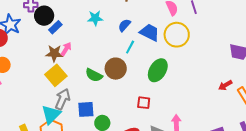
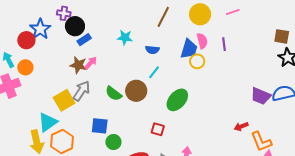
blue semicircle: (124, 25) -> (152, 50), turned -136
blue trapezoid: (150, 32) -> (189, 49), moved, turned 70
yellow circle: (177, 35) -> (197, 61), moved, size x0.6
yellow square: (56, 75) -> (64, 100), moved
gray arrow: (63, 99) -> (82, 91), moved
cyan triangle: (51, 114) -> (48, 122), moved

